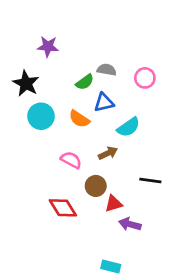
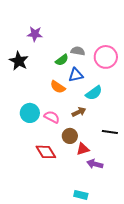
pink circle: (145, 78) -> (106, 57), size x1.5
cyan circle: (41, 116) -> (30, 113), moved

